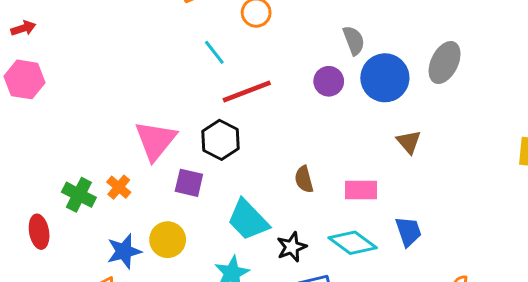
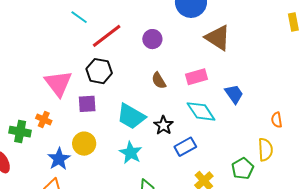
purple circle: (329, 81) -> (152, 39), moved
brown triangle: (409, 142) -> (218, 38), size x1.6
cyan diamond: (353, 243) -> (201, 111), turned 36

